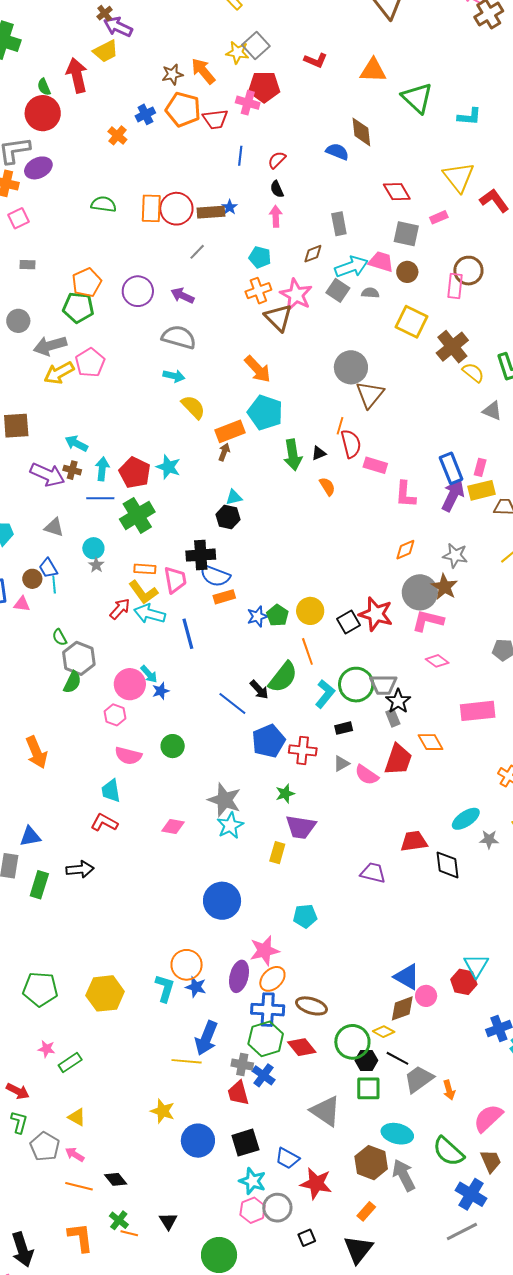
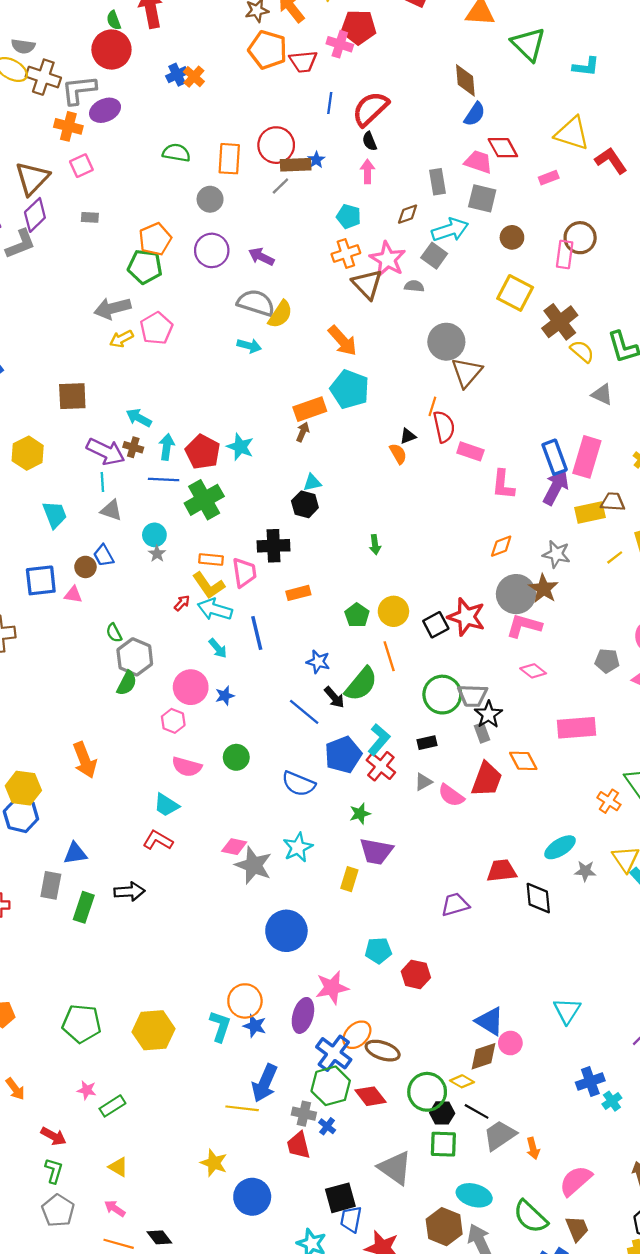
blue cross: (145, 114) -> (177, 75), moved
blue semicircle: (337, 152) -> (475, 114), moved, turned 100
red semicircle: (277, 160) -> (370, 109), size x1.8
yellow triangle: (459, 177) -> (572, 133), turned -36
red circle: (176, 209) -> (276, 145), moved
gray square: (406, 234) -> (482, 198), moved
gray line: (197, 252) -> (280, 186), moved
pink trapezoid: (381, 262) -> (478, 162), moved
gray semicircle: (370, 293) -> (414, 286), moved
gray circle: (18, 321) -> (210, 199), moved
yellow arrow: (59, 373) -> (121, 339), size x0.7
yellow semicircle: (193, 407) -> (280, 314), moved, turned 76
green arrow: (293, 455) -> (375, 545), moved, size x0.6
pink rectangle: (480, 467) -> (587, 457), size x2.0
orange semicircle: (327, 486) -> (398, 454), moved
yellow rectangle: (482, 490) -> (590, 513), moved
blue semicircle: (215, 576) -> (299, 784), moved
cyan line: (54, 585) -> (102, 482), moved
red arrow: (120, 609) -> (182, 603), size x0.7
blue star: (257, 616) -> (318, 662), moved, turned 30
cyan arrow: (149, 674) -> (218, 648), moved
cyan L-shape: (325, 694) -> (379, 740), moved
red cross: (303, 750) -> (381, 766), turned 32
cyan trapezoid: (111, 791) -> (166, 805), turned -50
gray star: (224, 800) -> (253, 865), moved
purple trapezoid: (373, 873) -> (455, 904), turned -32
orange ellipse: (272, 979) -> (357, 1035), moved
red hexagon: (464, 982) -> (416, 974), moved
blue cross: (268, 1010) -> (334, 1053), turned 32
blue cross: (263, 1075) -> (327, 1126), size x0.7
black square: (245, 1143) -> (340, 1198), moved
gray pentagon: (45, 1147) -> (58, 1211), moved
blue trapezoid: (287, 1158) -> (351, 1219), turned 70

